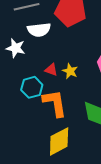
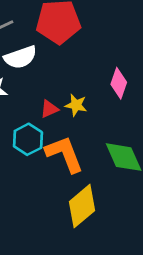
red triangle: (51, 70) -> (49, 109), turned -32

